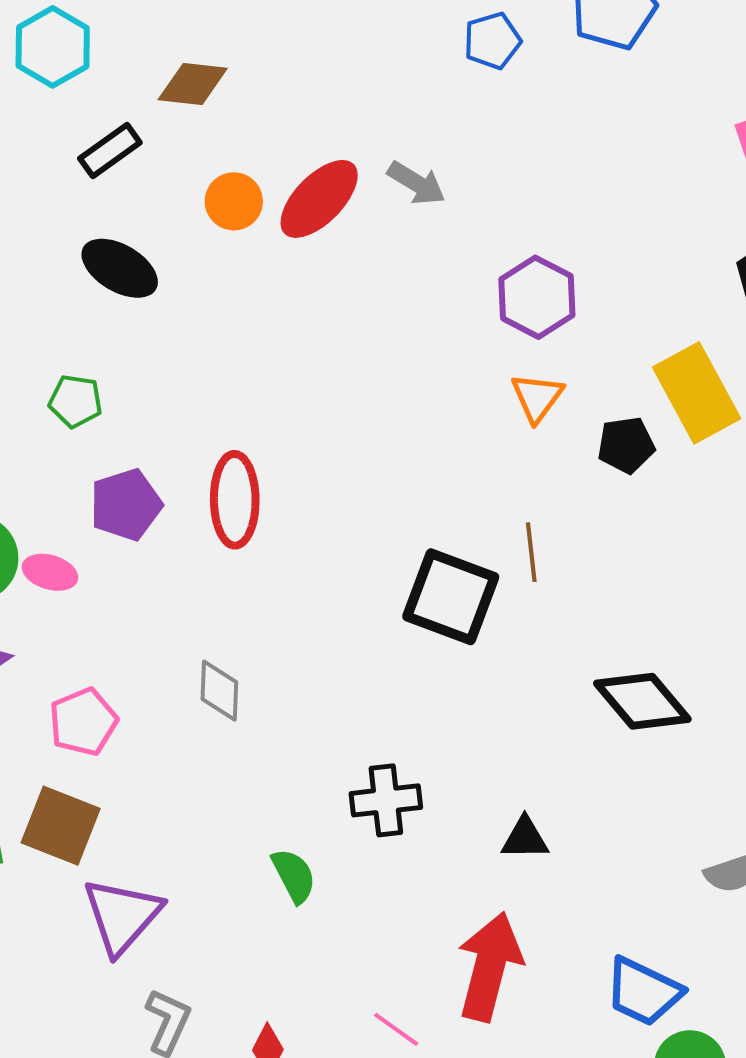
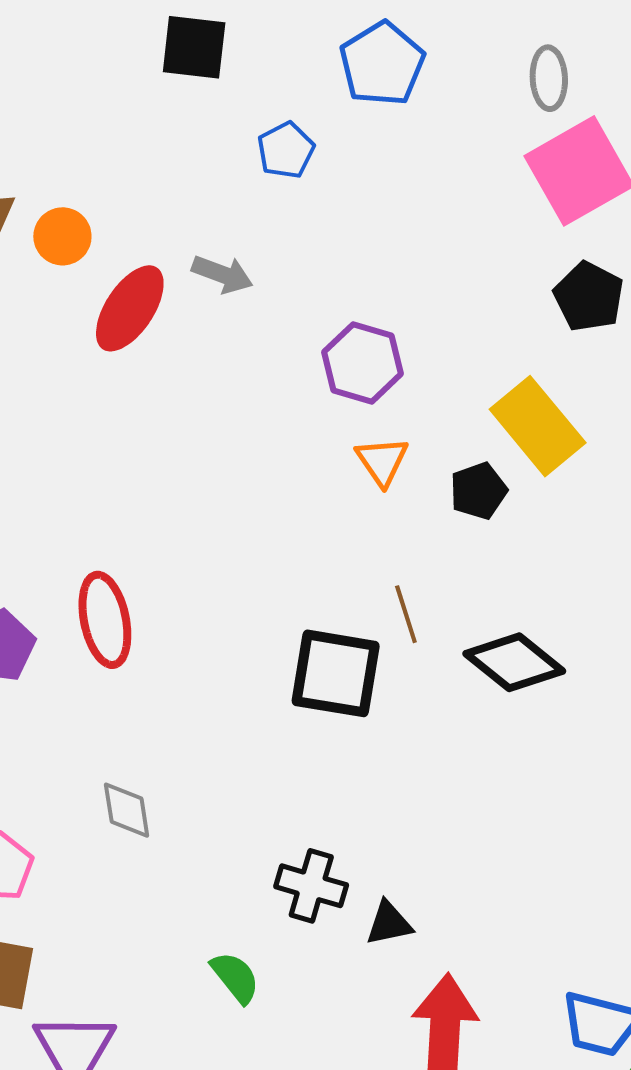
blue pentagon: (492, 41) -> (286, 150), moved
orange circle: (234, 201) -> (62, 236), moved
black diamond: (642, 701) -> (514, 662), moved
black cross: (386, 800) -> (311, 886), turned 34
black triangle: (525, 838) -> (389, 923), moved

